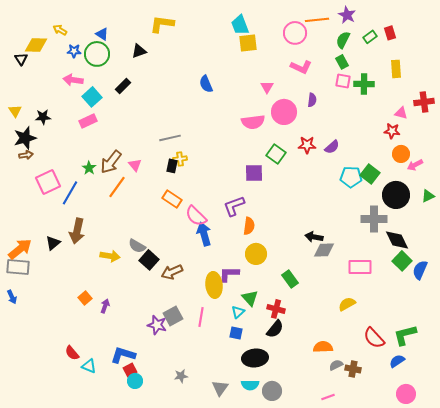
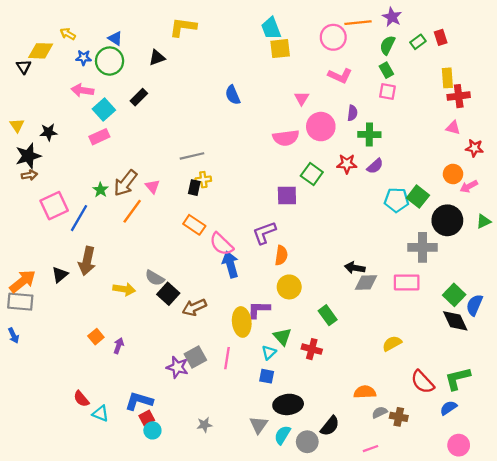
green cross: (364, 84) -> (369, 134), moved
red cross: (424, 102) -> (459, 96), moved
red star: (392, 131) -> (474, 148), moved
black diamond: (397, 240) -> (455, 321), moved
pink rectangle: (360, 267) -> (407, 282), moved
black semicircle: (275, 329) -> (330, 426), moved
cyan semicircle: (250, 385) -> (282, 435), turned 120
gray triangle: (220, 388) -> (259, 425), moved

